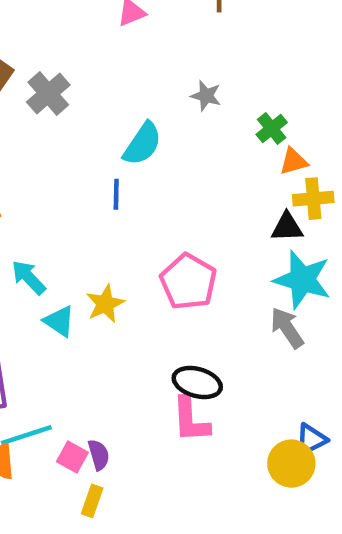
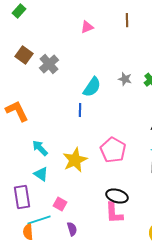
gray star: (206, 96) -> (125, 79), moved
yellow star: (105, 304) -> (75, 160), size x1.4
cyan triangle: (59, 321) -> (41, 174), moved
pink square: (72, 457) -> (60, 204), moved

